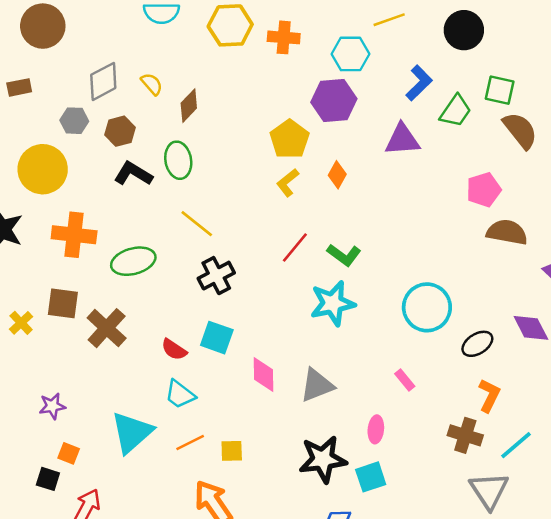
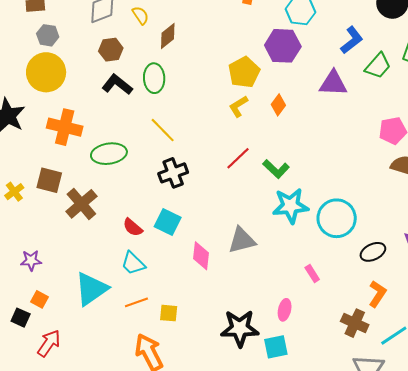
gray hexagon: (74, 121) -> (48, 35), moved
cyan star: (333, 303) -> (290, 206), moved
gray triangle: (317, 385) -> (242, 240), moved

